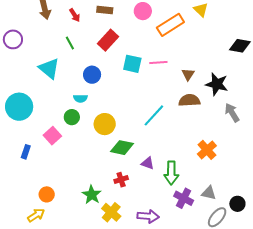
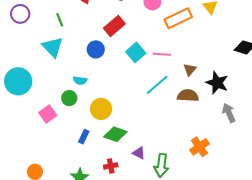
green line: (70, 43) -> (60, 20), moved
cyan square: (132, 64) -> (136, 52), turned 30
blue circle: (92, 75) -> (96, 49), moved
cyan line: (154, 115) -> (157, 85), moved
blue rectangle: (26, 152) -> (84, 137), moved

